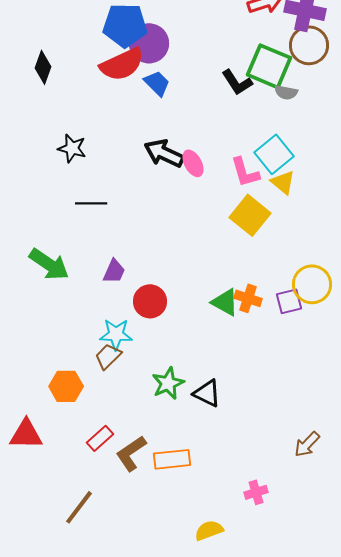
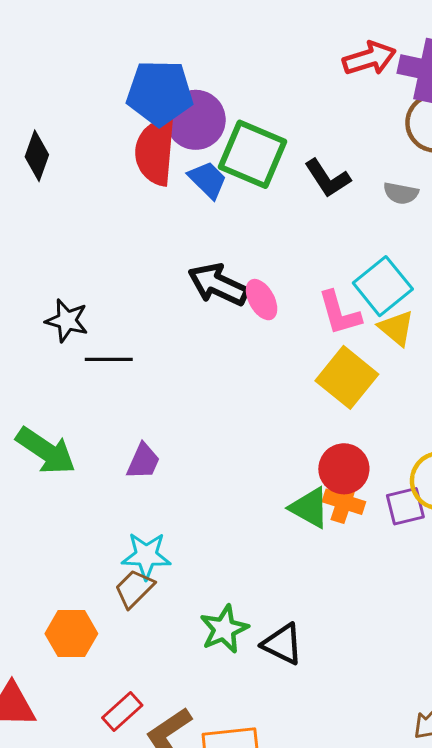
red semicircle: (122, 64) -> (155, 151), turned 120
green square: (269, 66) -> (253, 154), moved
black star: (72, 148) -> (67, 321), moved
red circle: (150, 301) -> (344, 469), moved

